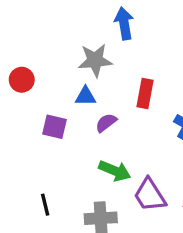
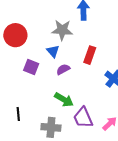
red circle: (22, 80) -> (15, 35), size x1.5
blue triangle: (85, 96) -> (53, 51), turned 40

